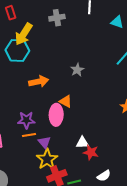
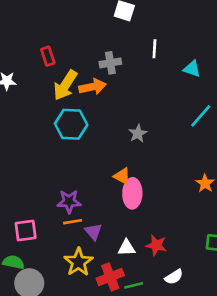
cyan hexagon: (17, 50) -> (71, 124), moved
orange arrow: (39, 82) -> (92, 87), moved
pink ellipse: (56, 115) -> (132, 193), moved
white triangle: (82, 143) -> (127, 248), moved
yellow star: (47, 159) -> (78, 262), moved

